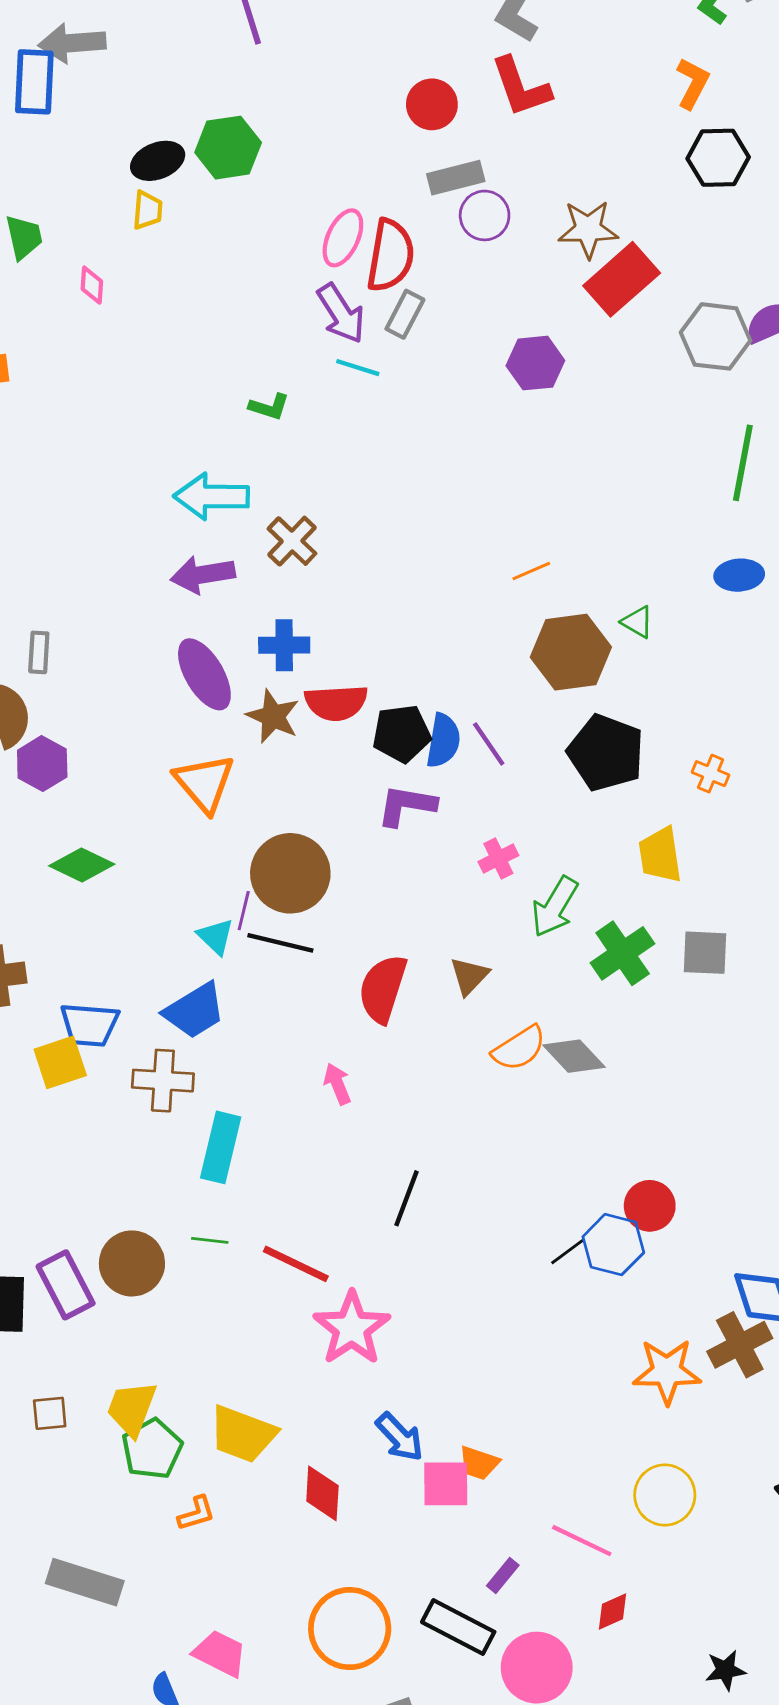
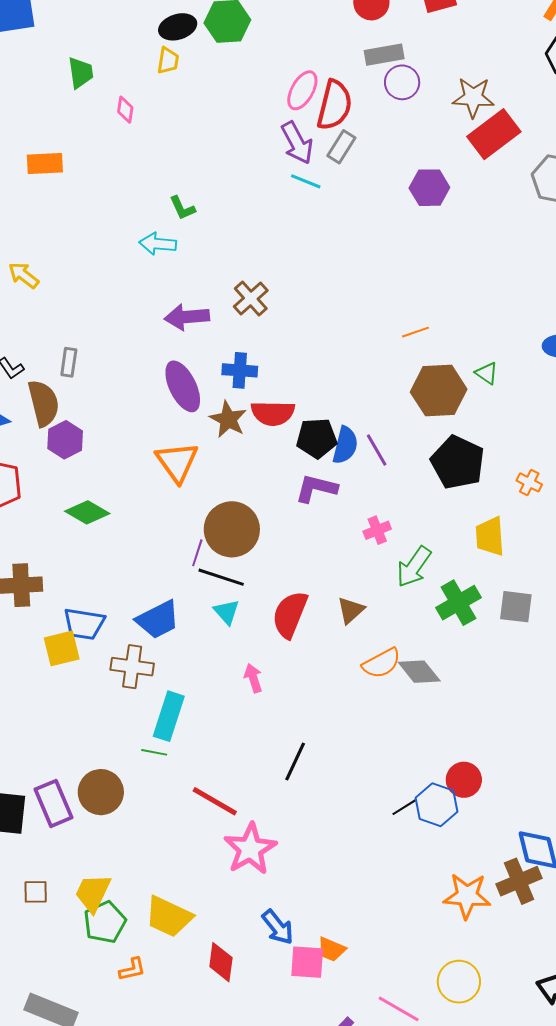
green L-shape: (269, 407) -> (182, 208), moved, turned 44
cyan arrow: (211, 496) -> (158, 244), moved, size x0.7
cyan triangle: (216, 937) -> (227, 612), moved
green line: (210, 1240) -> (154, 752), moved

